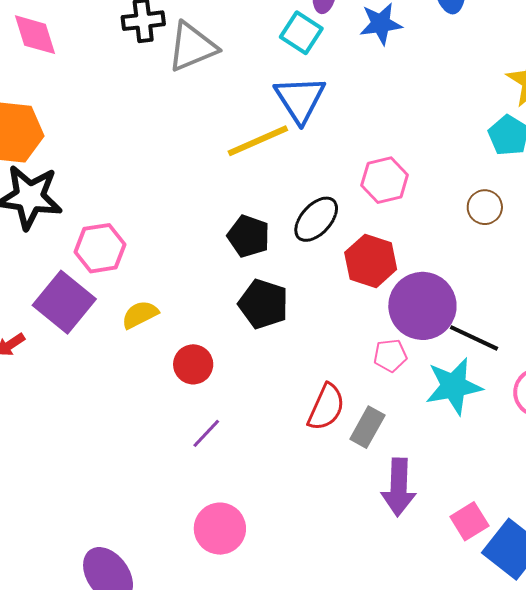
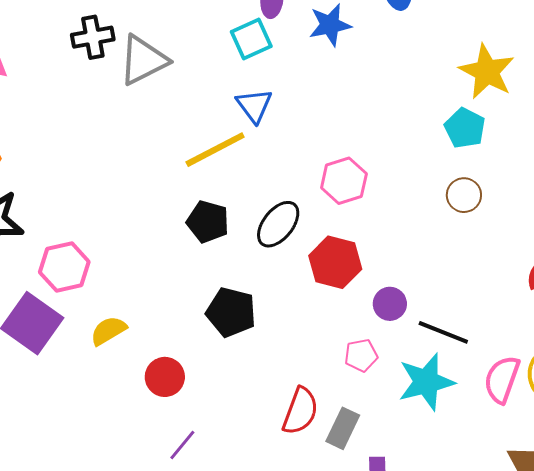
cyan square: (301, 33) -> (251, 39), turned 36
blue triangle: (300, 99) -> (254, 105), size x0.7
brown circle: (485, 207) -> (464, 195), moved
black pentagon: (249, 236) -> (208, 222), moved
purple circle: (422, 306) -> (390, 304), size x0.5

